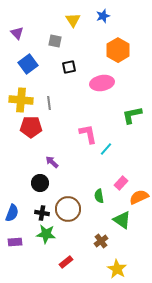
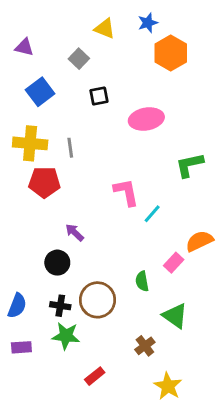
yellow triangle: (73, 20) -> (105, 29), turned -35
purple triangle: (17, 33) -> (24, 47), turned -32
gray square: (55, 41) -> (79, 59), turned 32
orange hexagon: (118, 50) -> (171, 53), moved
orange semicircle: (139, 197) -> (199, 241), moved

